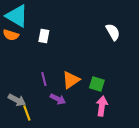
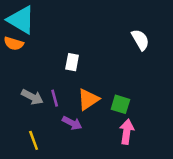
white rectangle: (44, 36) -> (72, 62), moved
gray arrow: (17, 100) -> (32, 97), moved

